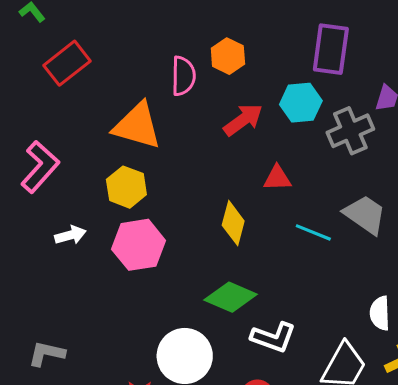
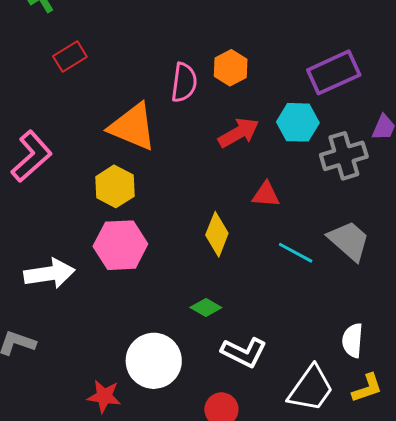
purple rectangle: (331, 49) -> (334, 72), turned 51
red rectangle: (67, 63) -> (70, 57), size x0.7
white arrow: (70, 235) -> (49, 274), moved, size x1.6
green diamond: (231, 297) -> (206, 307), size x0.6

